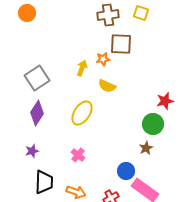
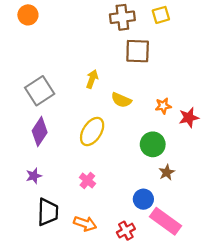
yellow square: (141, 13) -> (161, 15), turned -35
orange star: (103, 59) -> (163, 106), moved
green circle: (153, 124) -> (153, 144), moved

